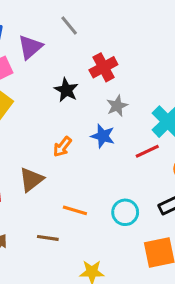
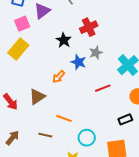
blue star: (103, 136) -> (78, 62), moved
red line: (147, 151) -> (103, 88), moved
cyan circle: (125, 212) -> (87, 138), moved

